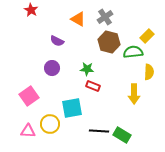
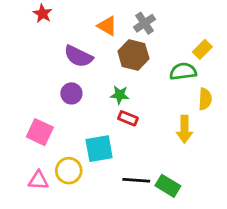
purple semicircle: (57, 41) -> (78, 56), size x1.5
brown hexagon: (109, 42) -> (133, 55), moved
pink square: (29, 96) -> (40, 132), turned -30

